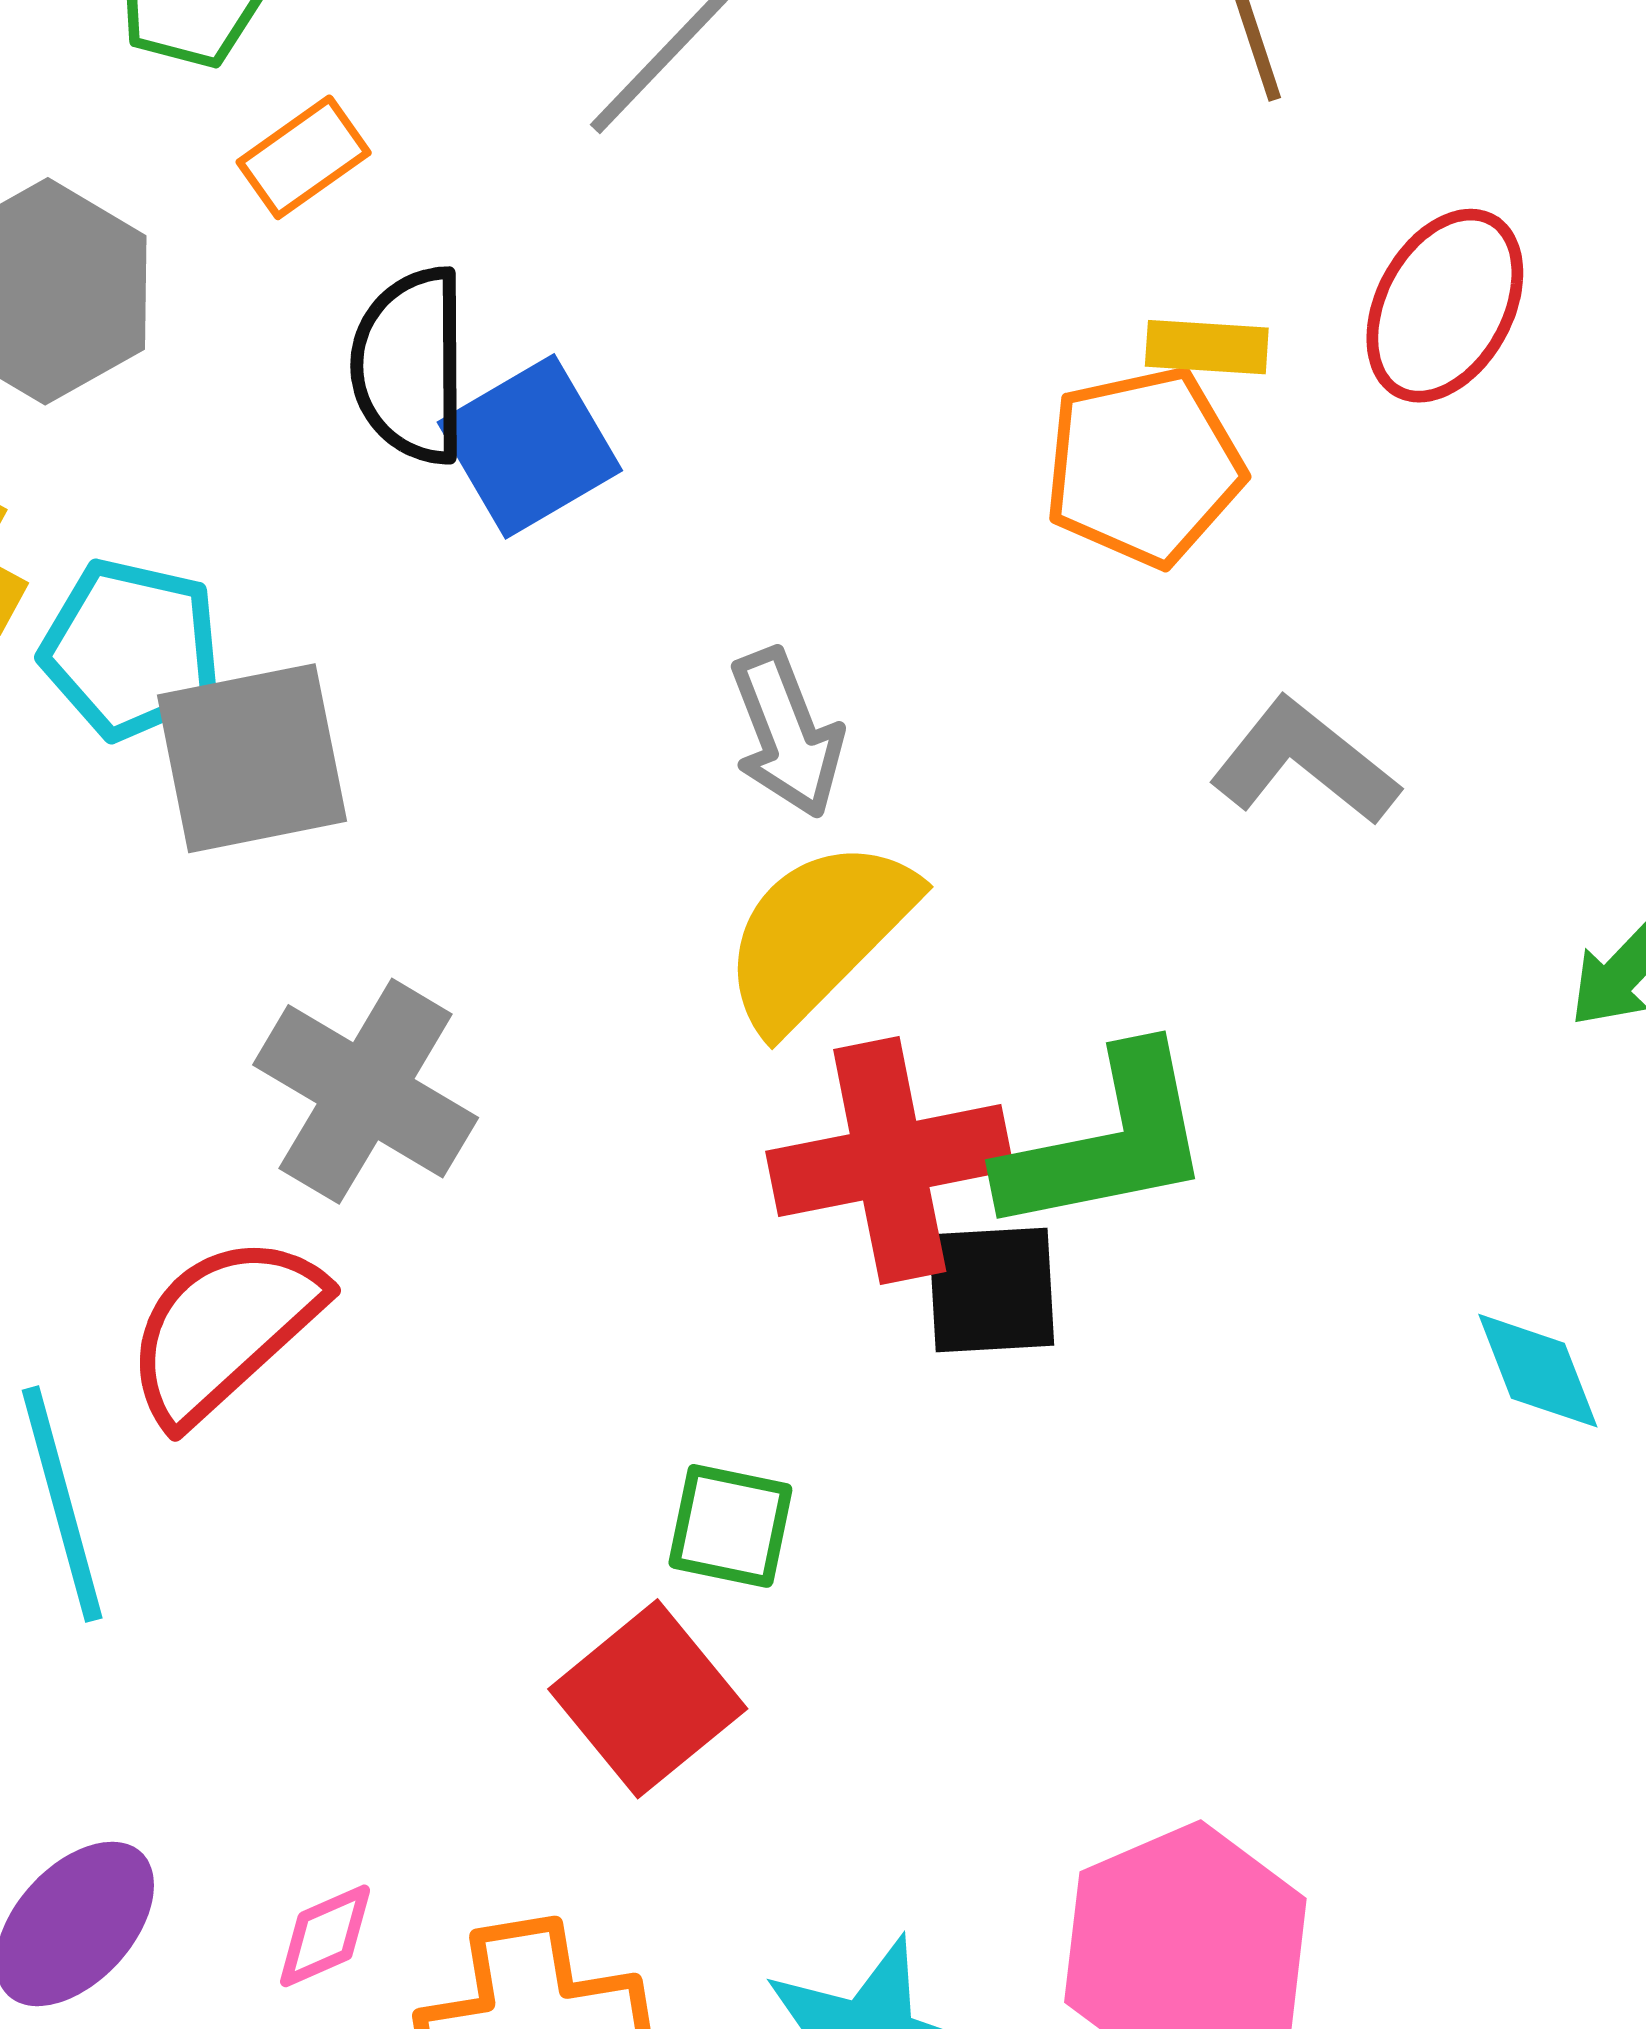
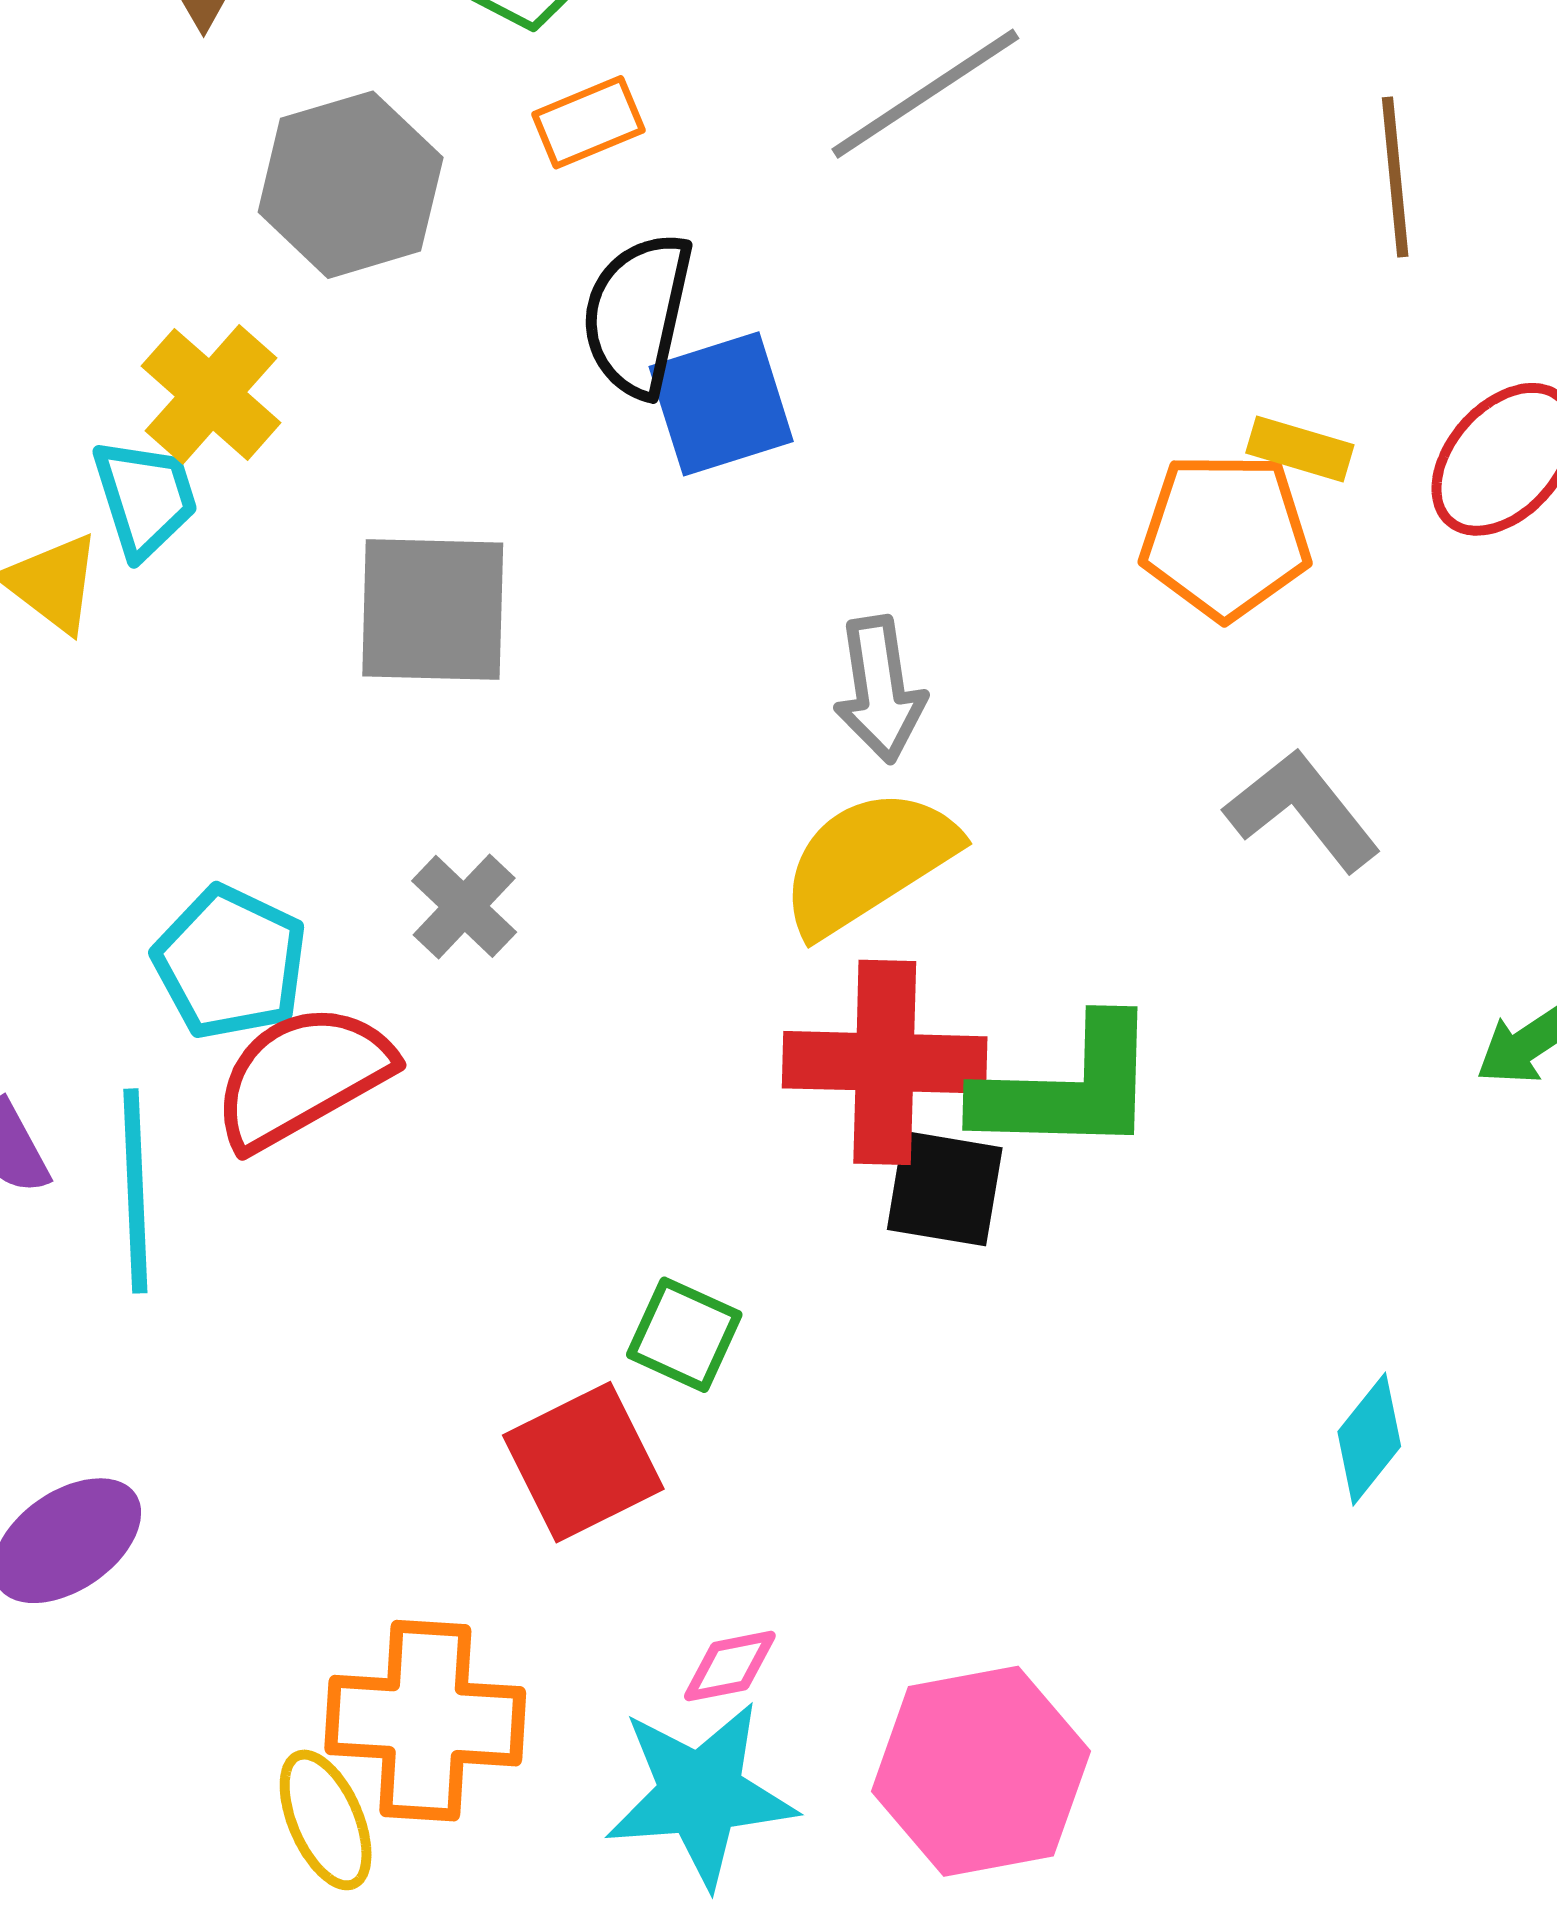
cyan pentagon: (131, 649) -> (230, 962), moved
gray cross: (366, 1091) -> (464, 906), size x0.6
cyan diamond: (1538, 1371) -> (1369, 1439), moved, turned 47
pink diamond: (325, 1936) -> (730, 1666), moved

